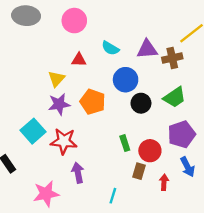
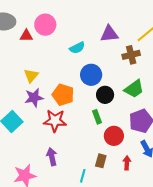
cyan semicircle: (110, 48) -> (77, 48), turned -56
purple triangle: (147, 49) -> (109, 34), moved
red triangle: (79, 60) -> (26, 36), moved
red star: (64, 141) -> (55, 121), moved
green rectangle: (125, 143) -> (97, 117), moved
brown rectangle: (139, 171) -> (101, 161), moved

